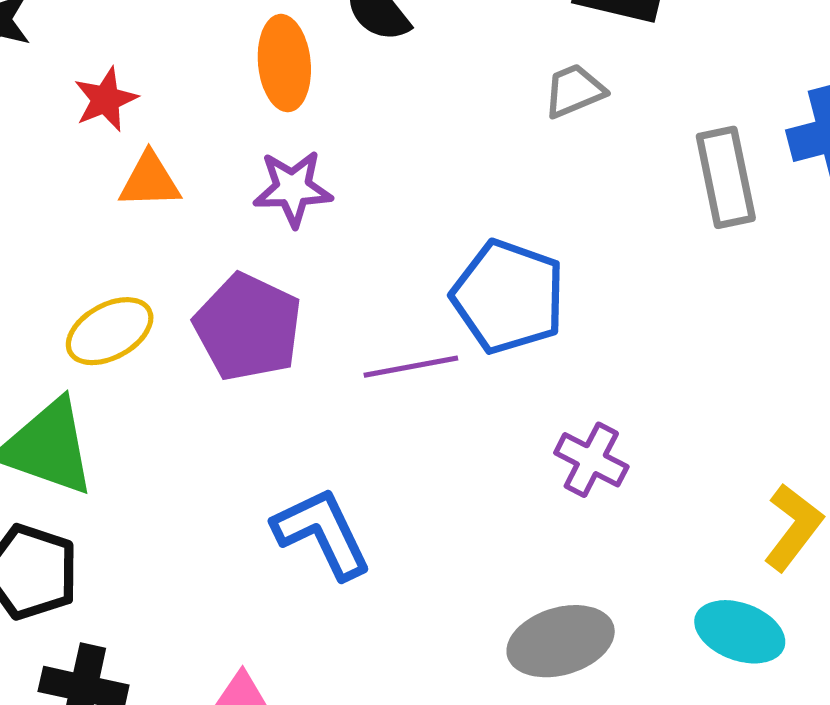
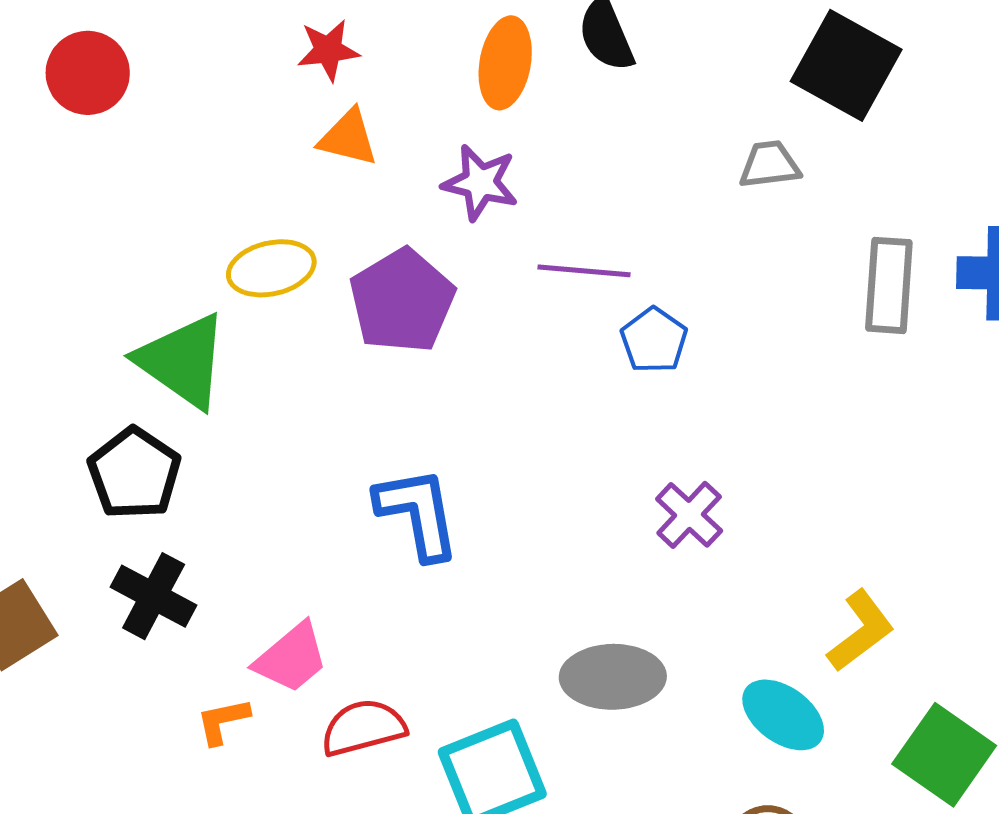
blue pentagon: (508, 297) -> (654, 340), size x0.6
purple line: (411, 367) -> (584, 271), moved

